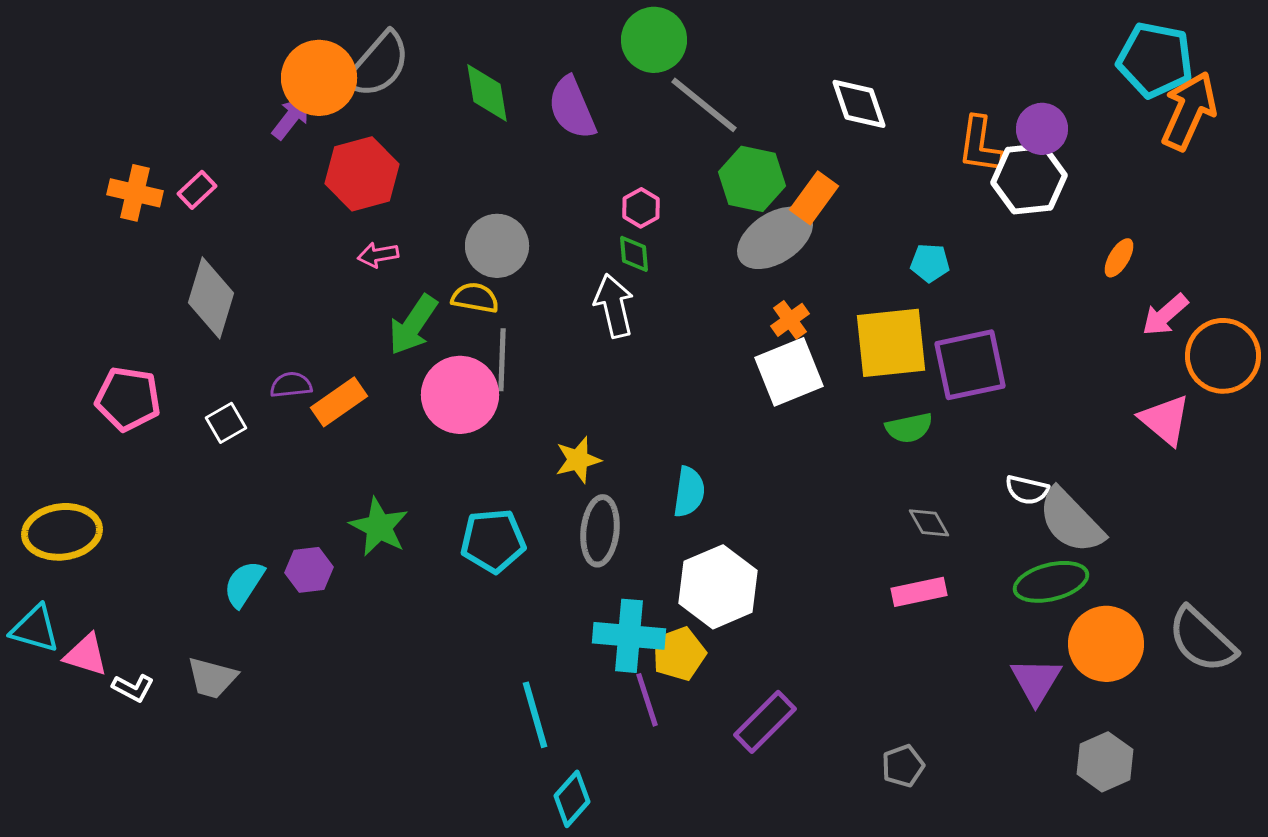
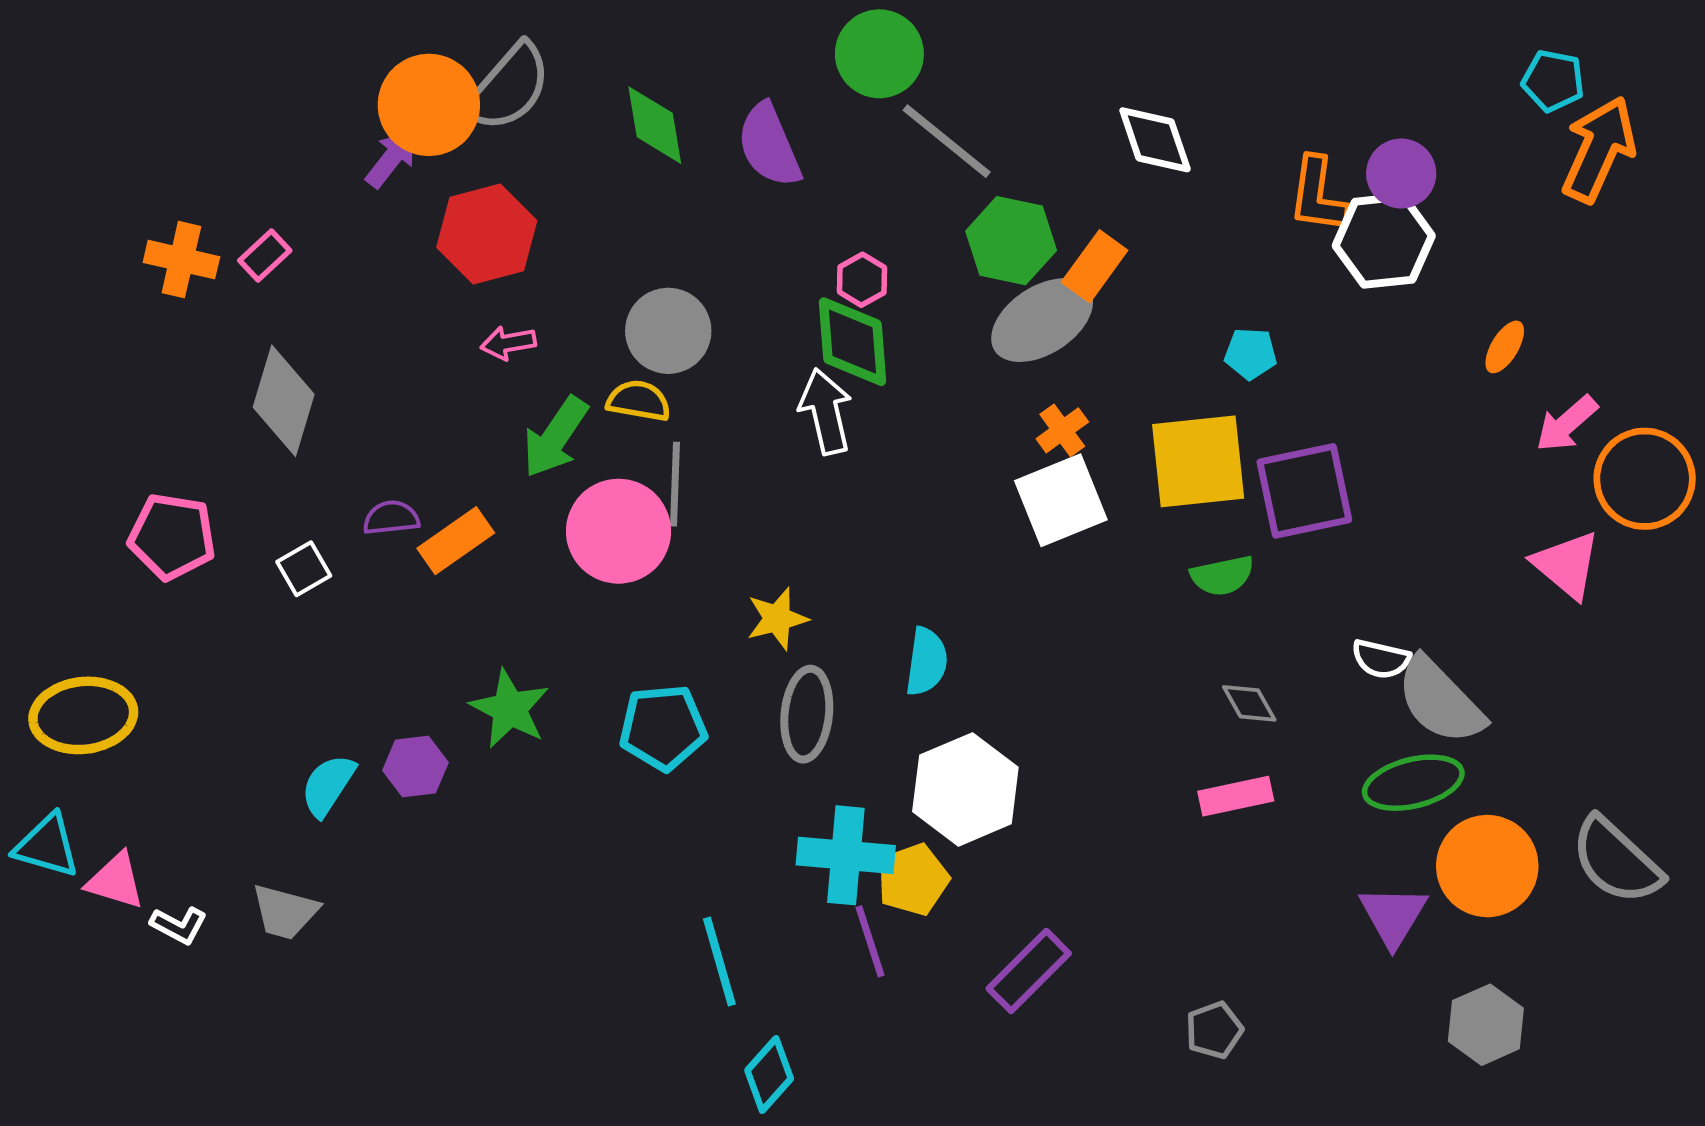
cyan pentagon: (1155, 60) -> (1553, 81), size x0.6
green diamond: (634, 254) -> (852, 342), size x1.8

